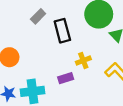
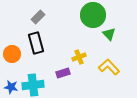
black rectangle: (62, 31) -> (36, 43), moved

